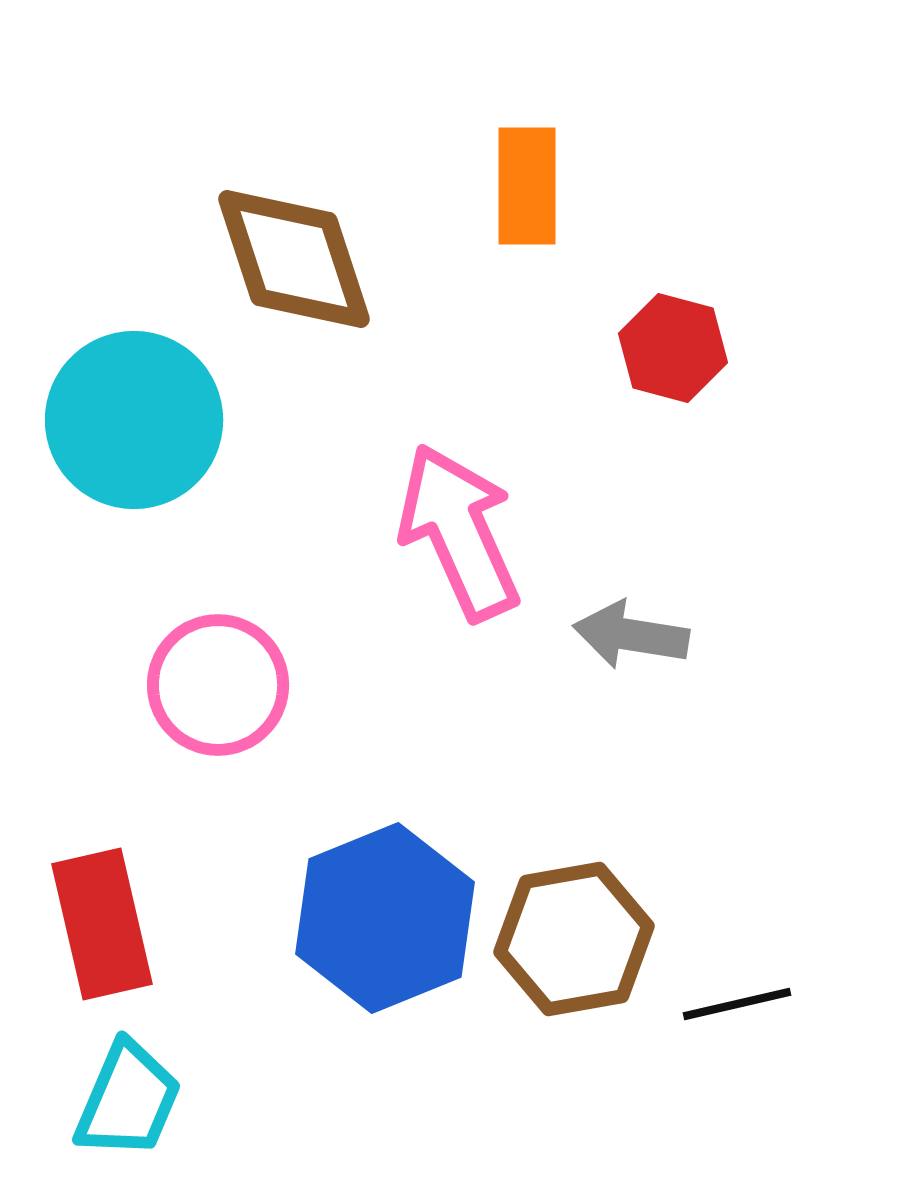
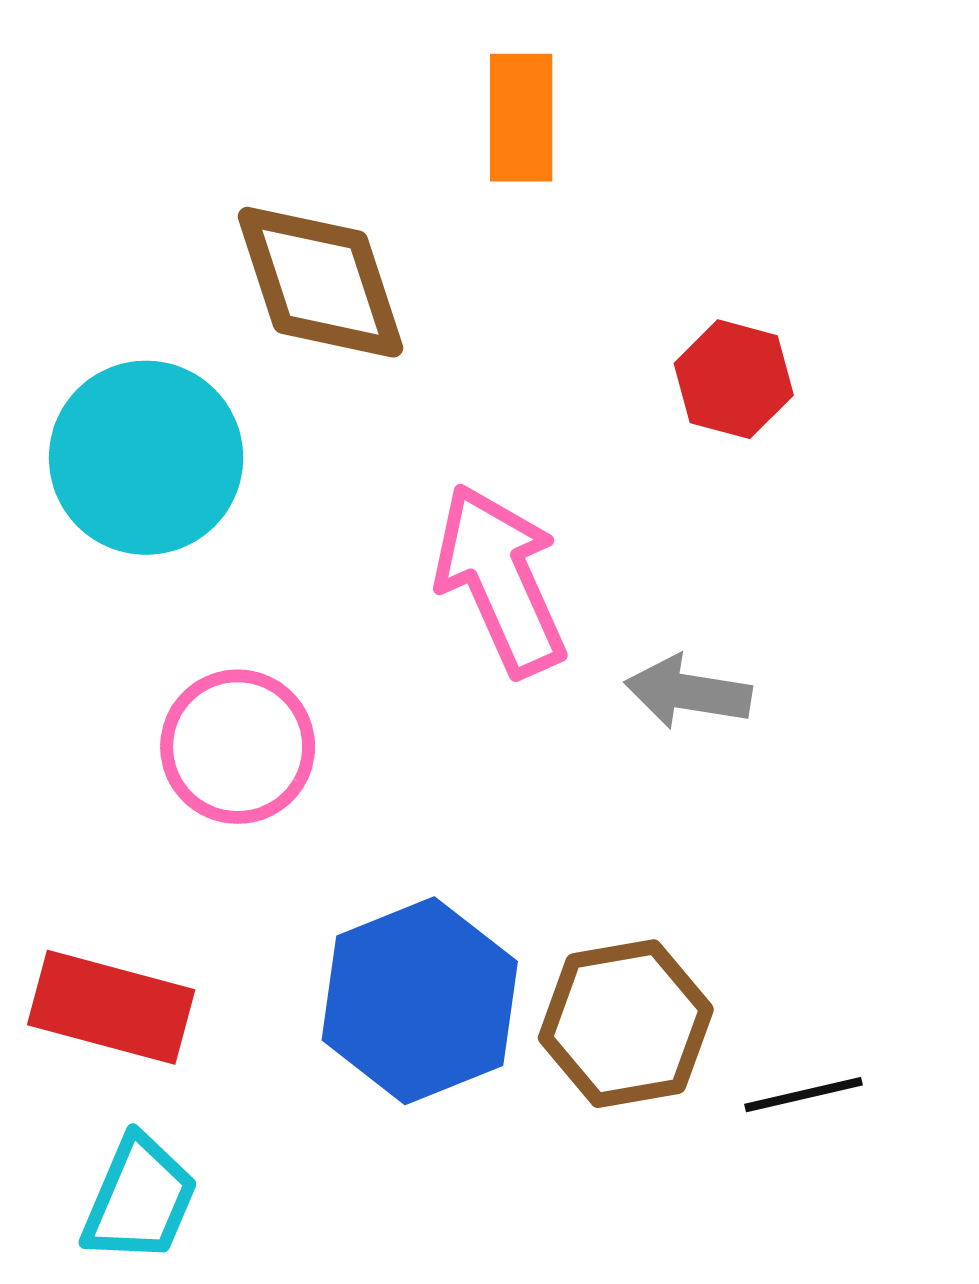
orange rectangle: (527, 186) -> (521, 118), moved
red rectangle: (102, 924) -> (111, 1007), turned -62

